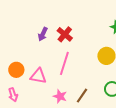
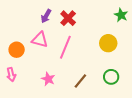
pink triangle: (38, 76) -> (40, 40), moved
pink star: (60, 96) -> (48, 79), moved

